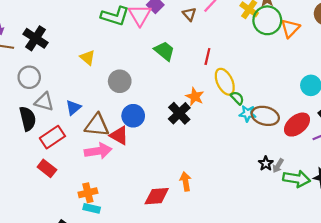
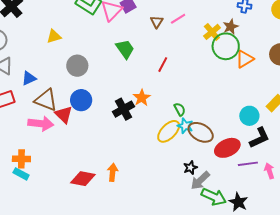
yellow triangle: (88, 58) -> (54, 36), turned 49
yellow ellipse: (225, 82) -> (169, 131), moved, turned 55
black star: (266, 163) -> (190, 168), moved
gray arrow: (278, 166) -> (200, 181), size x1.5

